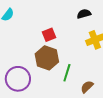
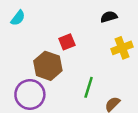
brown hexagon: (47, 58) -> (48, 66), moved

